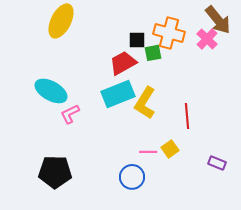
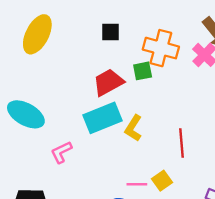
black square: (137, 40) -> (111, 32), moved
yellow L-shape: (145, 103) -> (133, 128), size x0.7
pink L-shape: (70, 114) -> (61, 152), moved

